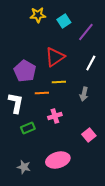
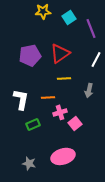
purple line: (86, 32) -> (91, 28), turned -60
purple pentagon: (25, 71) -> (30, 55), moved, turned 30
orange line: (42, 93) -> (48, 97), moved
pink square: (89, 135) -> (75, 123), moved

